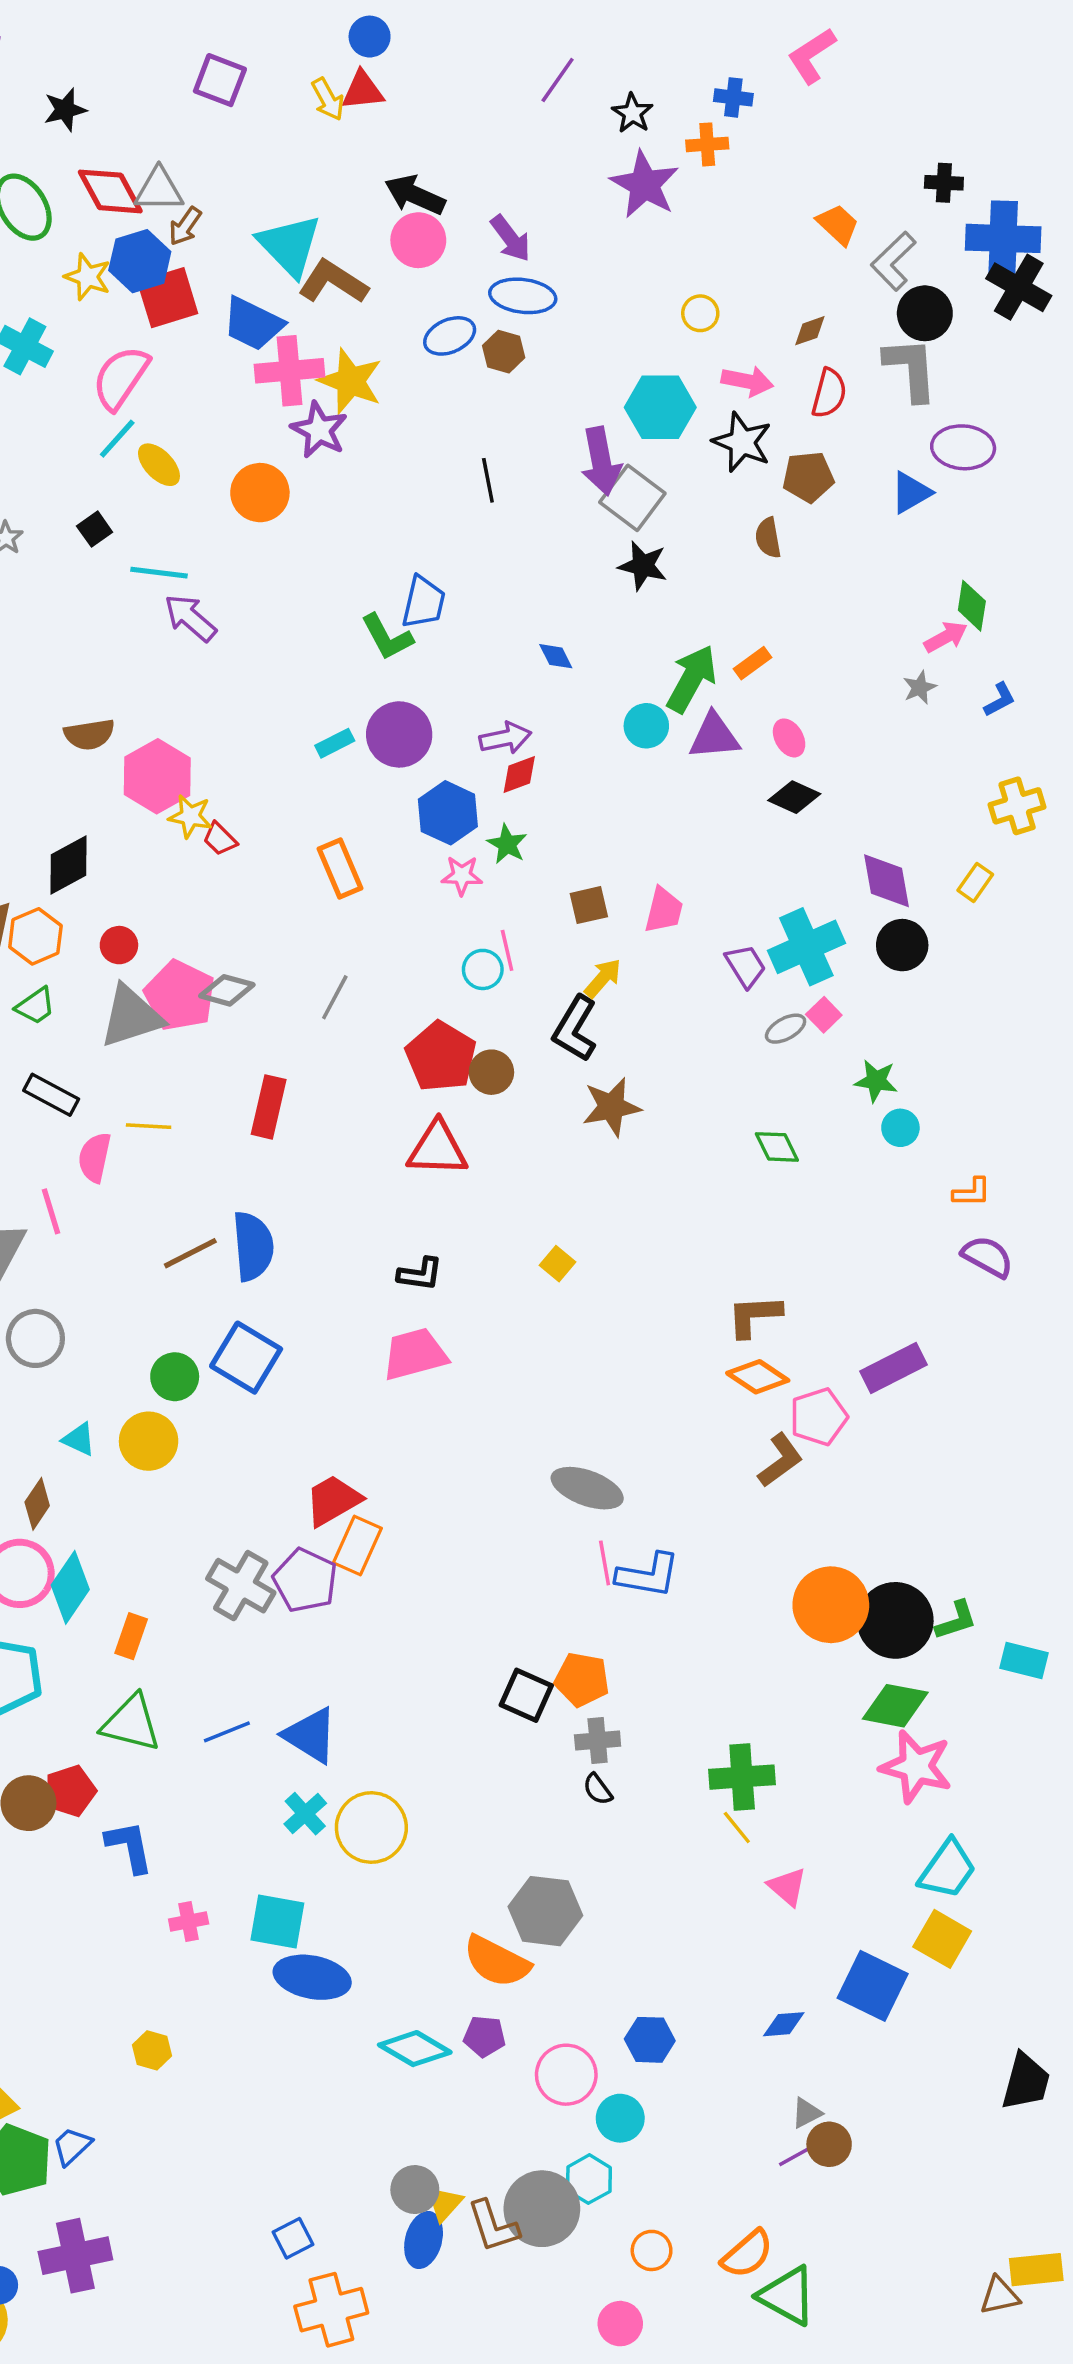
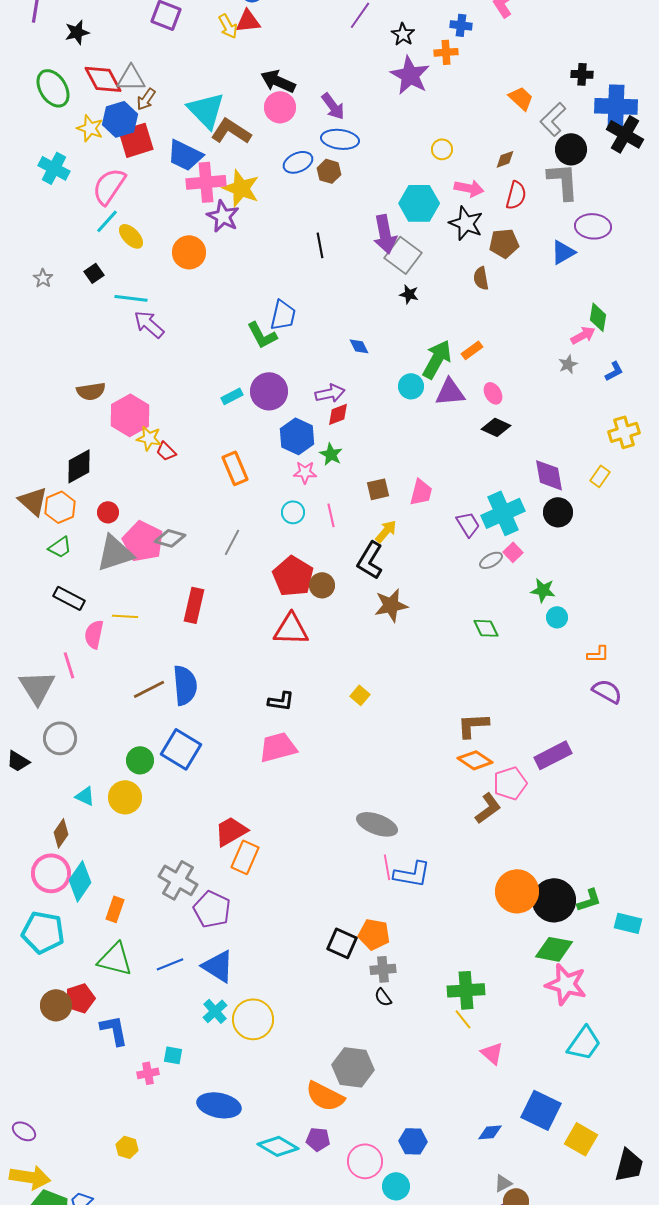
black star: (643, 566) -> (409, 294), size x0.7
cyan circle: (483, 969) -> (293, 512), moved
purple pentagon: (305, 1580) -> (212, 909), moved
cyan square: (277, 1922) -> (173, 1055), moved, size x0.6
yellow square: (942, 1939) -> (581, 1139), moved

